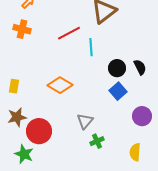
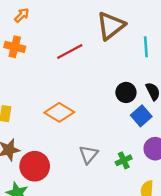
cyan line: (91, 47) -> (146, 47), moved
blue square: (118, 91) -> (141, 116), moved
green cross: (97, 141) -> (124, 160), moved

